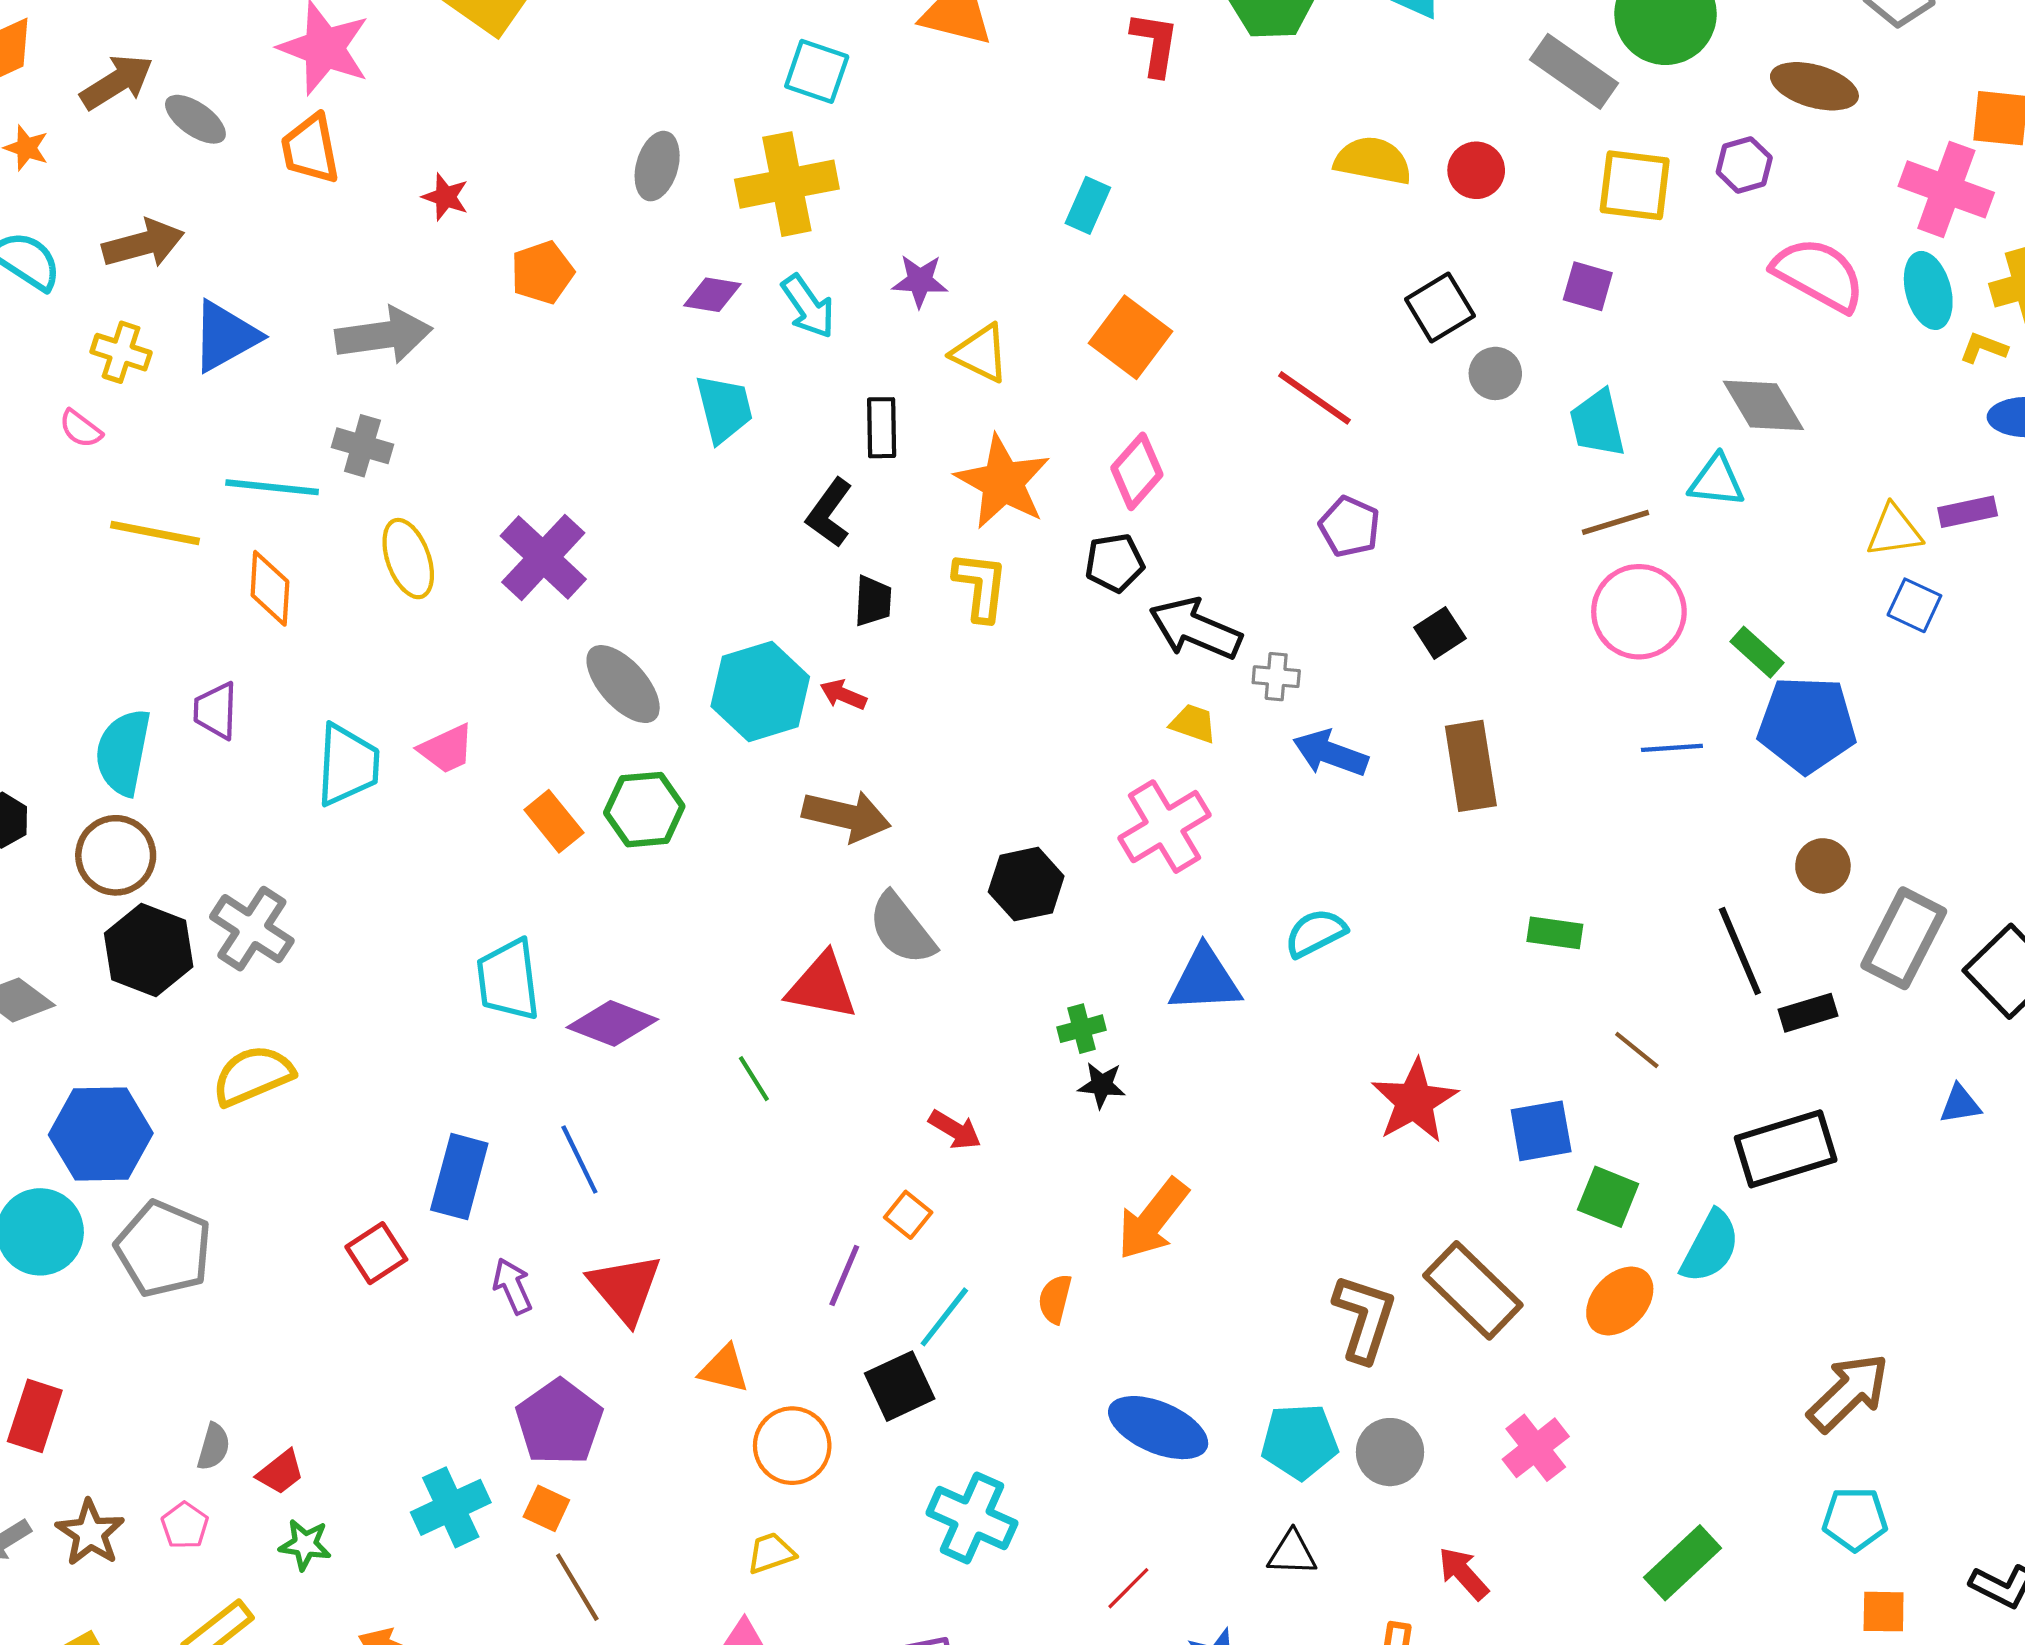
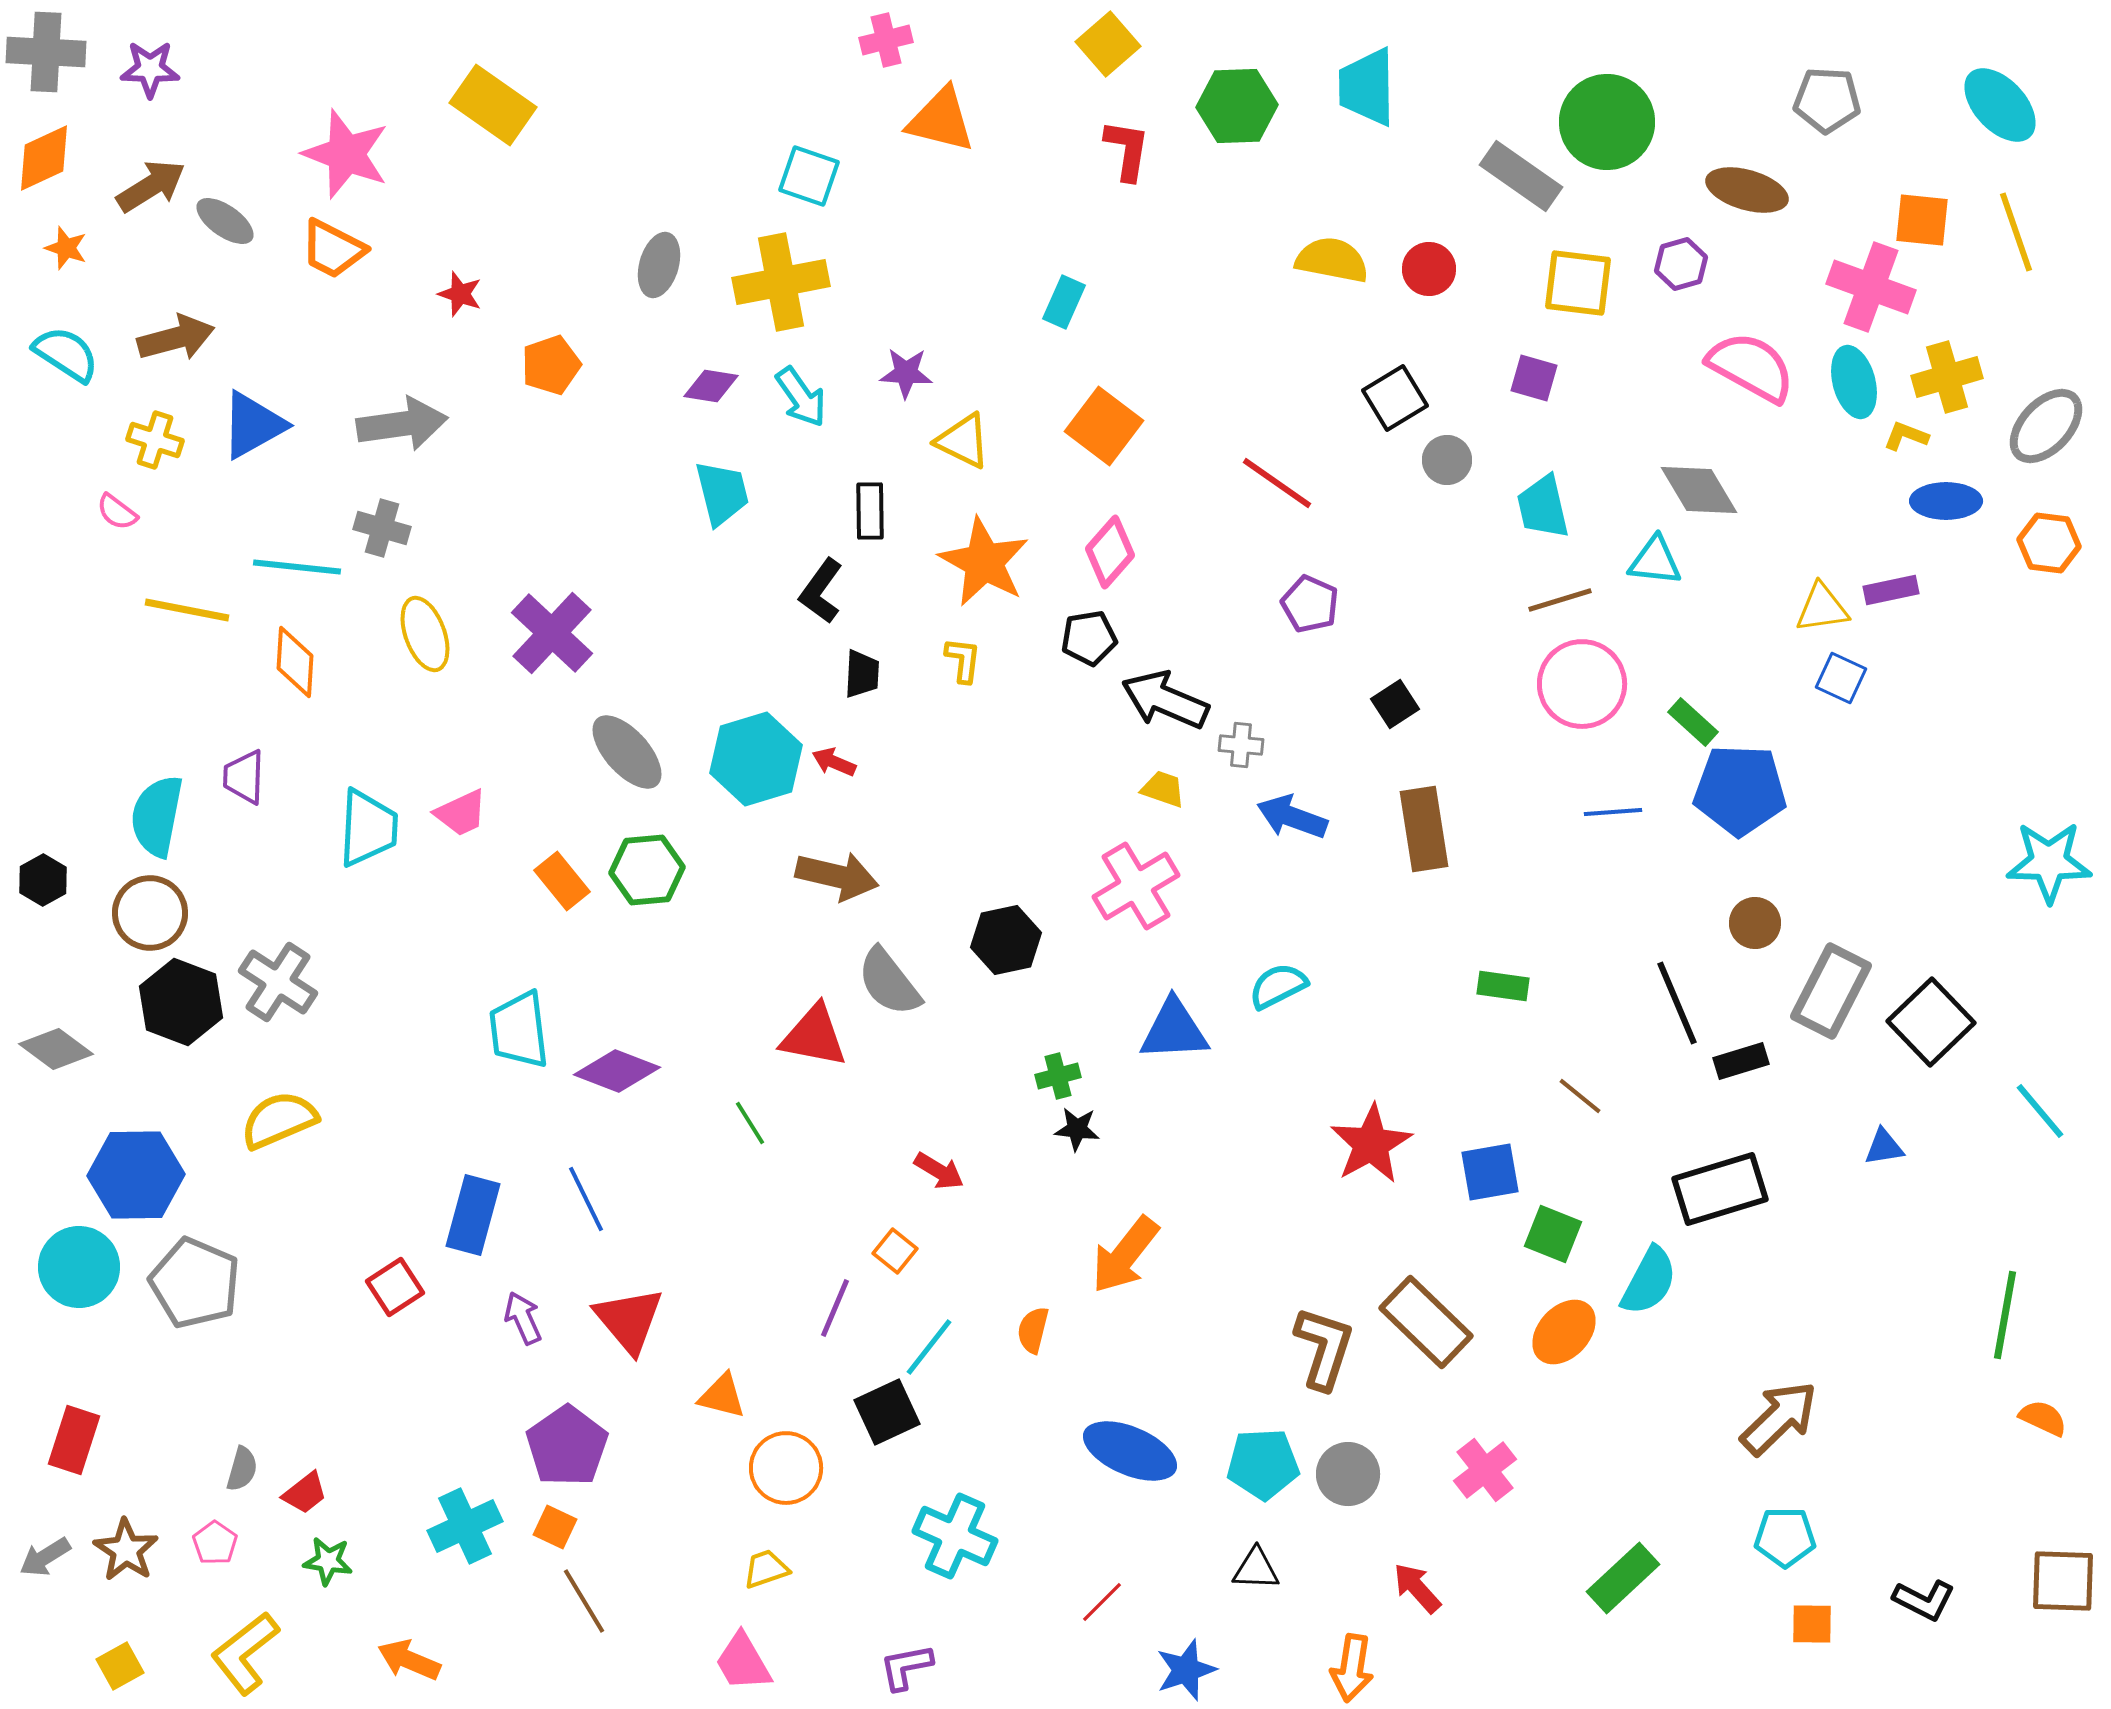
orange trapezoid: (310, 149) -> (333, 249), turned -52
yellow L-shape: (980, 586) -> (963, 660), size x0.7

